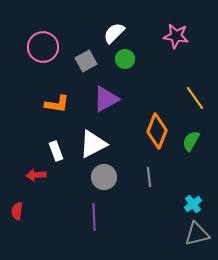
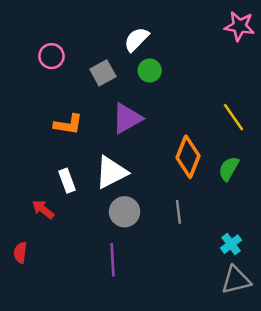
pink star: (176, 36) -> (239, 26), moved
pink circle: (43, 47) -> (51, 56), size x0.7
red arrow: (36, 175) -> (43, 209), turned 42

